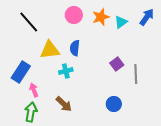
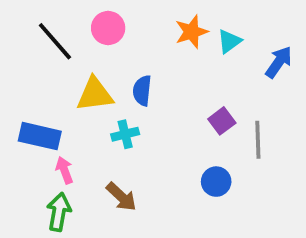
pink circle: (74, 15) -> (108, 28), moved
blue arrow: (147, 17) -> (279, 62), moved
blue rectangle: (21, 72) -> (40, 136), turned 70
blue circle: (114, 104) -> (216, 182), moved

